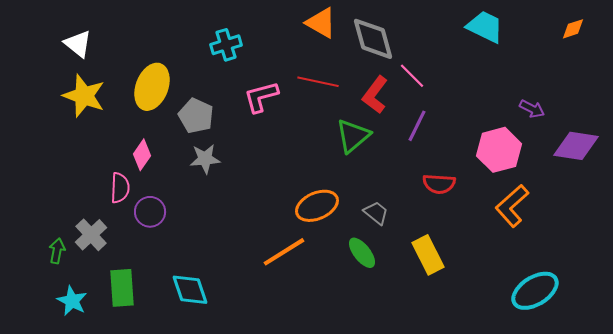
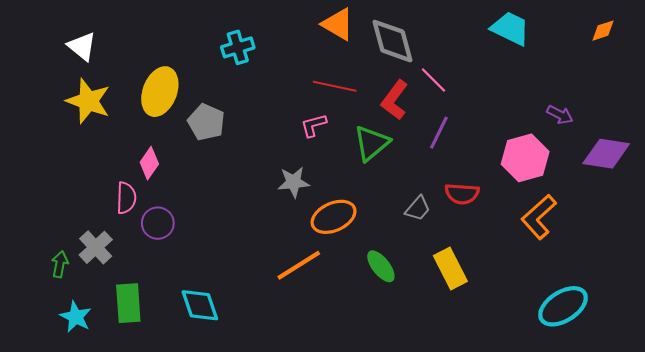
pink L-shape: (261, 97) -> (314, 125), moved, size x0.7
gray star: (205, 159) -> (294, 182), moved
gray trapezoid: (376, 213) -> (418, 208), moved, turned 92

